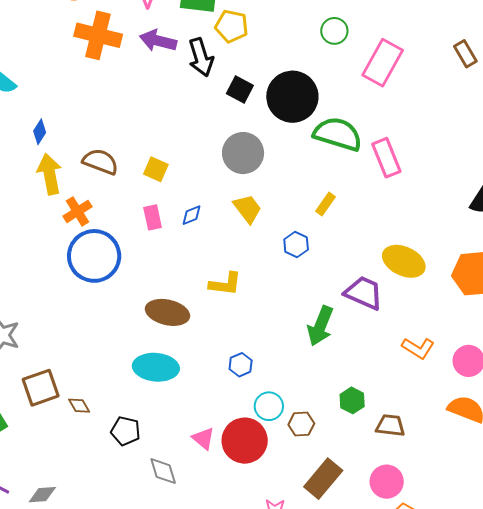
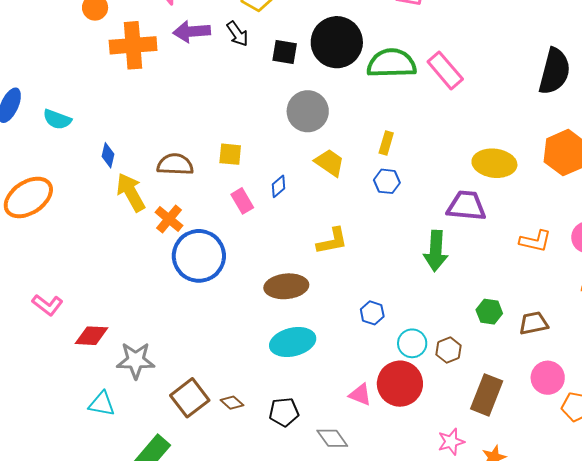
black arrow: (201, 57) -> (237, 34), size x0.7
yellow rectangle: (325, 204) -> (386, 143), moved

